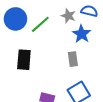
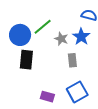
gray star: (68, 16) -> (61, 39), moved
blue circle: (15, 19) -> (20, 35), moved

